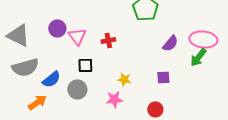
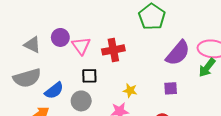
gray triangle: (18, 35) -> (32, 45), moved, size x0.7
red cross: (108, 40) -> (113, 50), size x1.5
purple semicircle: (170, 43) -> (178, 53), size x1.5

